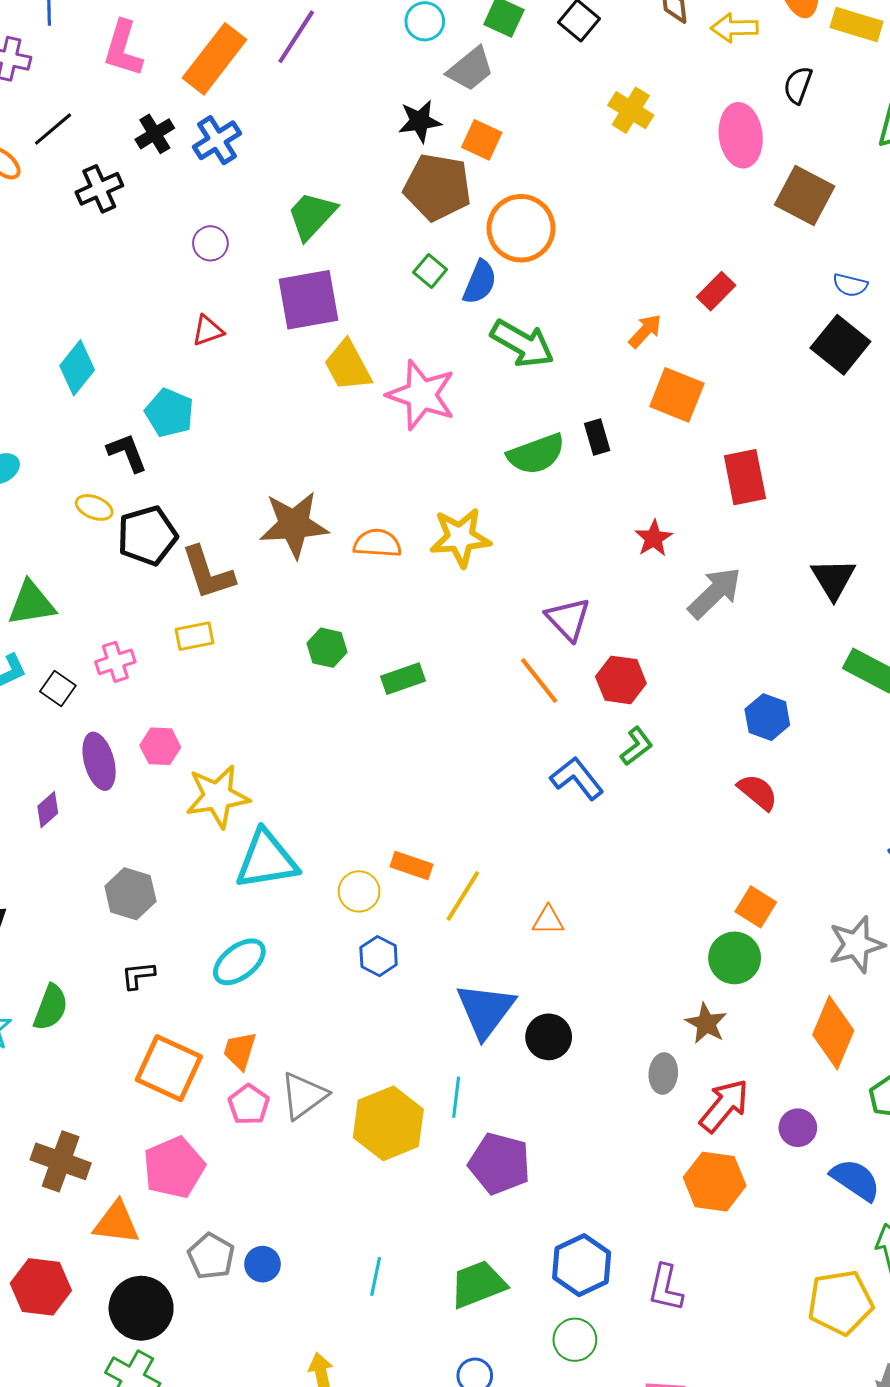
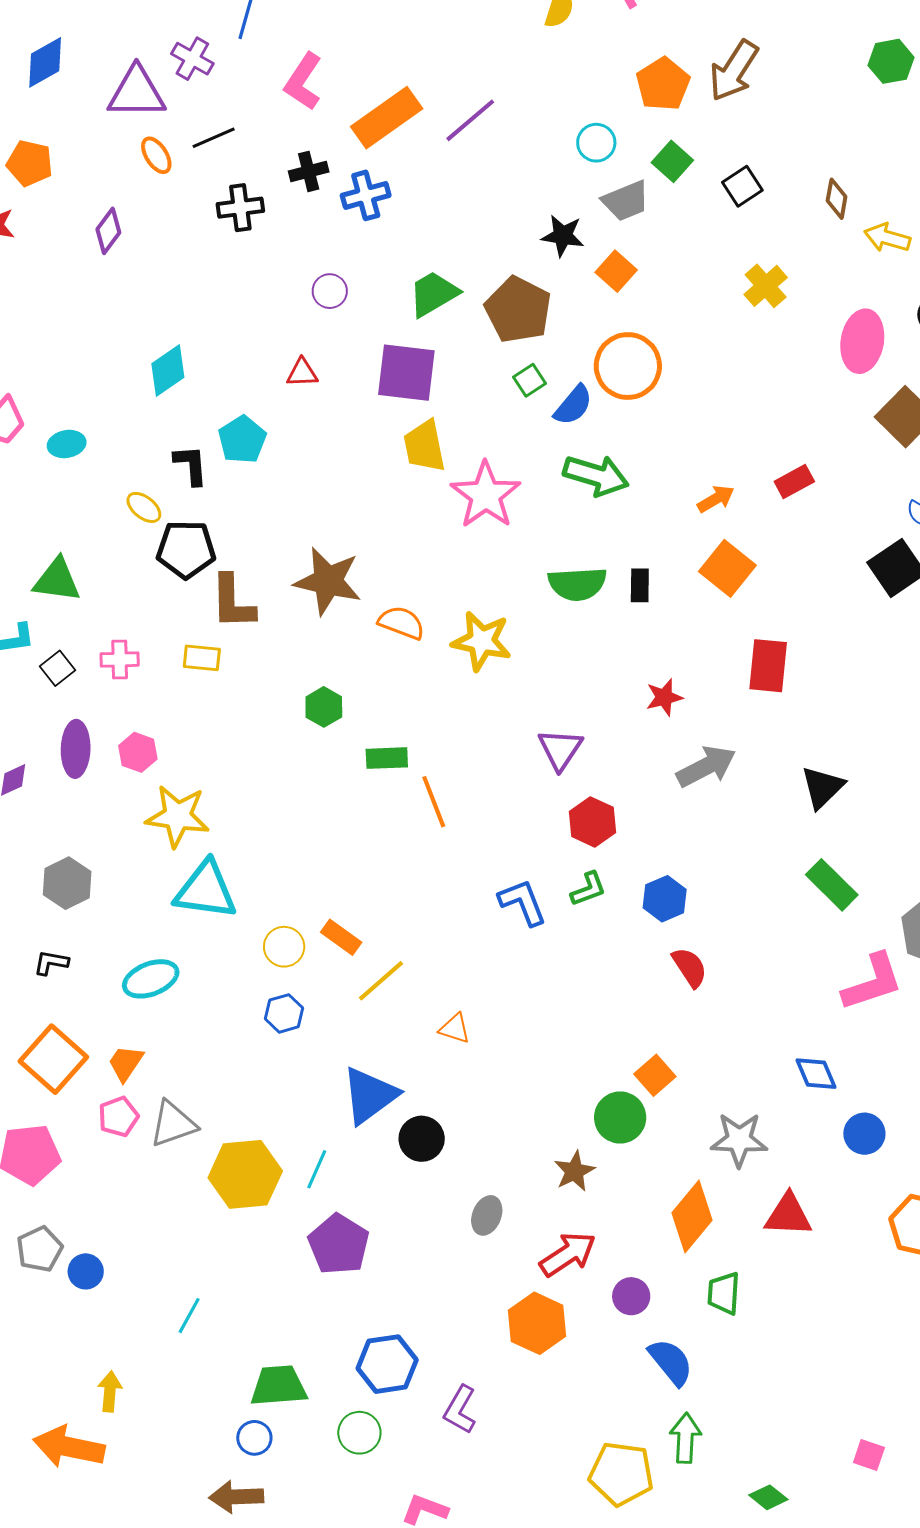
brown pentagon: (437, 187) -> (518, 310), moved
green arrow: (522, 344) -> (596, 475), turned -30
orange line: (539, 680) -> (434, 802), moved
blue hexagon: (767, 717) -> (665, 899), moved
gray ellipse: (663, 1073) -> (487, 1215), moved
green trapezoid: (478, 1284) -> (279, 1386), moved

